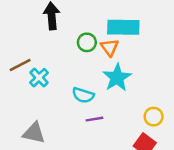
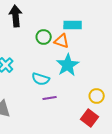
cyan rectangle: (123, 27) -> (73, 25), size x0.7
orange triangle: (110, 47) -> (62, 41), turned -35

